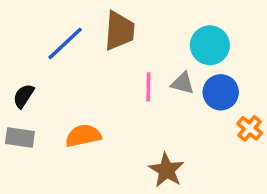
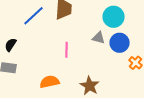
pink line: (148, 87) -> (66, 50), moved
orange semicircle: (83, 136) -> (50, 82), moved

